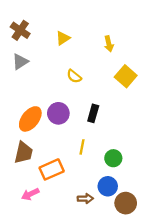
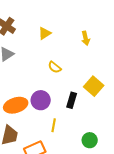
yellow square: (126, 76) -> (94, 86), moved
orange ellipse: (30, 119) -> (16, 105), turned 35
yellow line: (82, 147) -> (54, 125), moved

